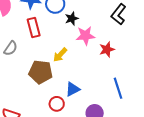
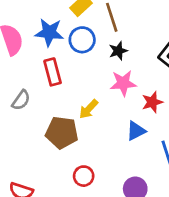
black star: (72, 19) -> (118, 51), moved
blue triangle: (73, 89) -> (136, 131), moved

